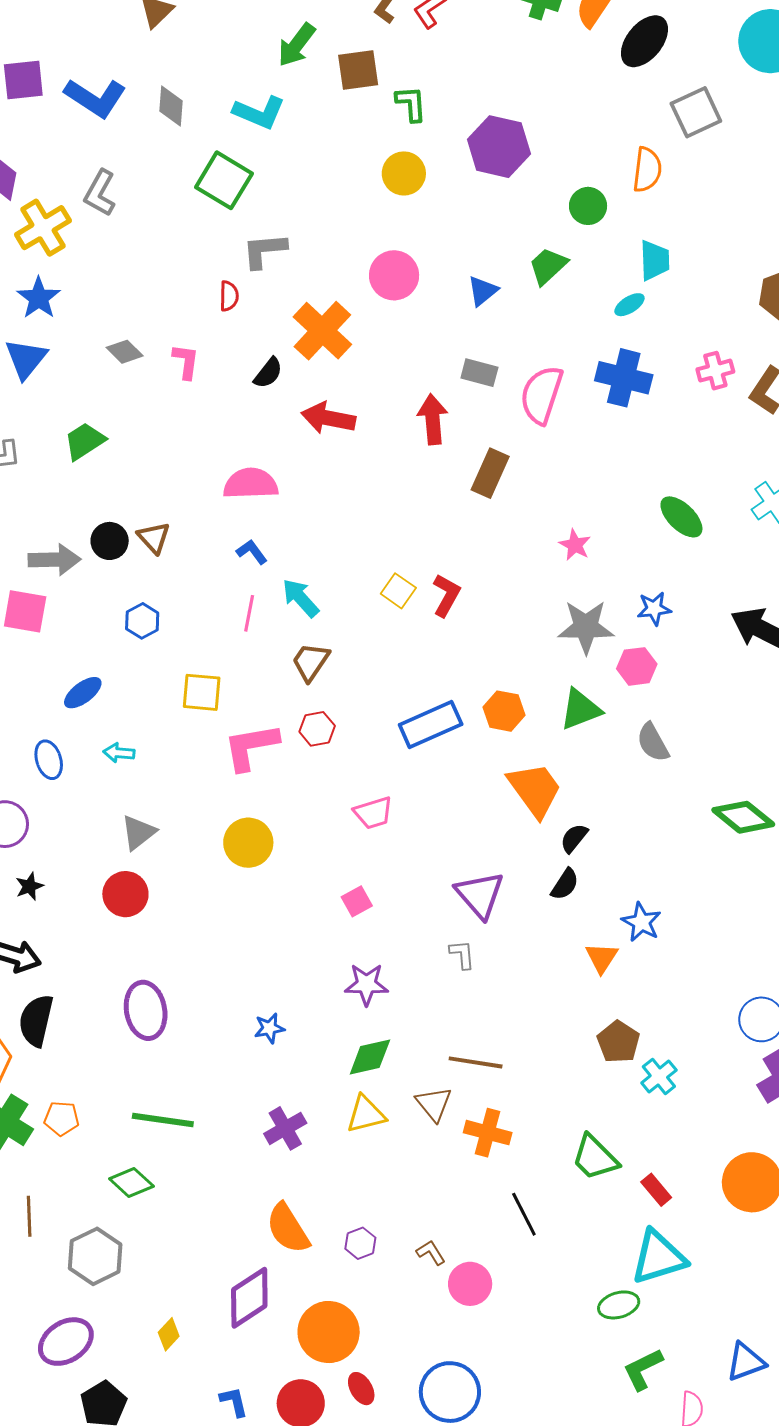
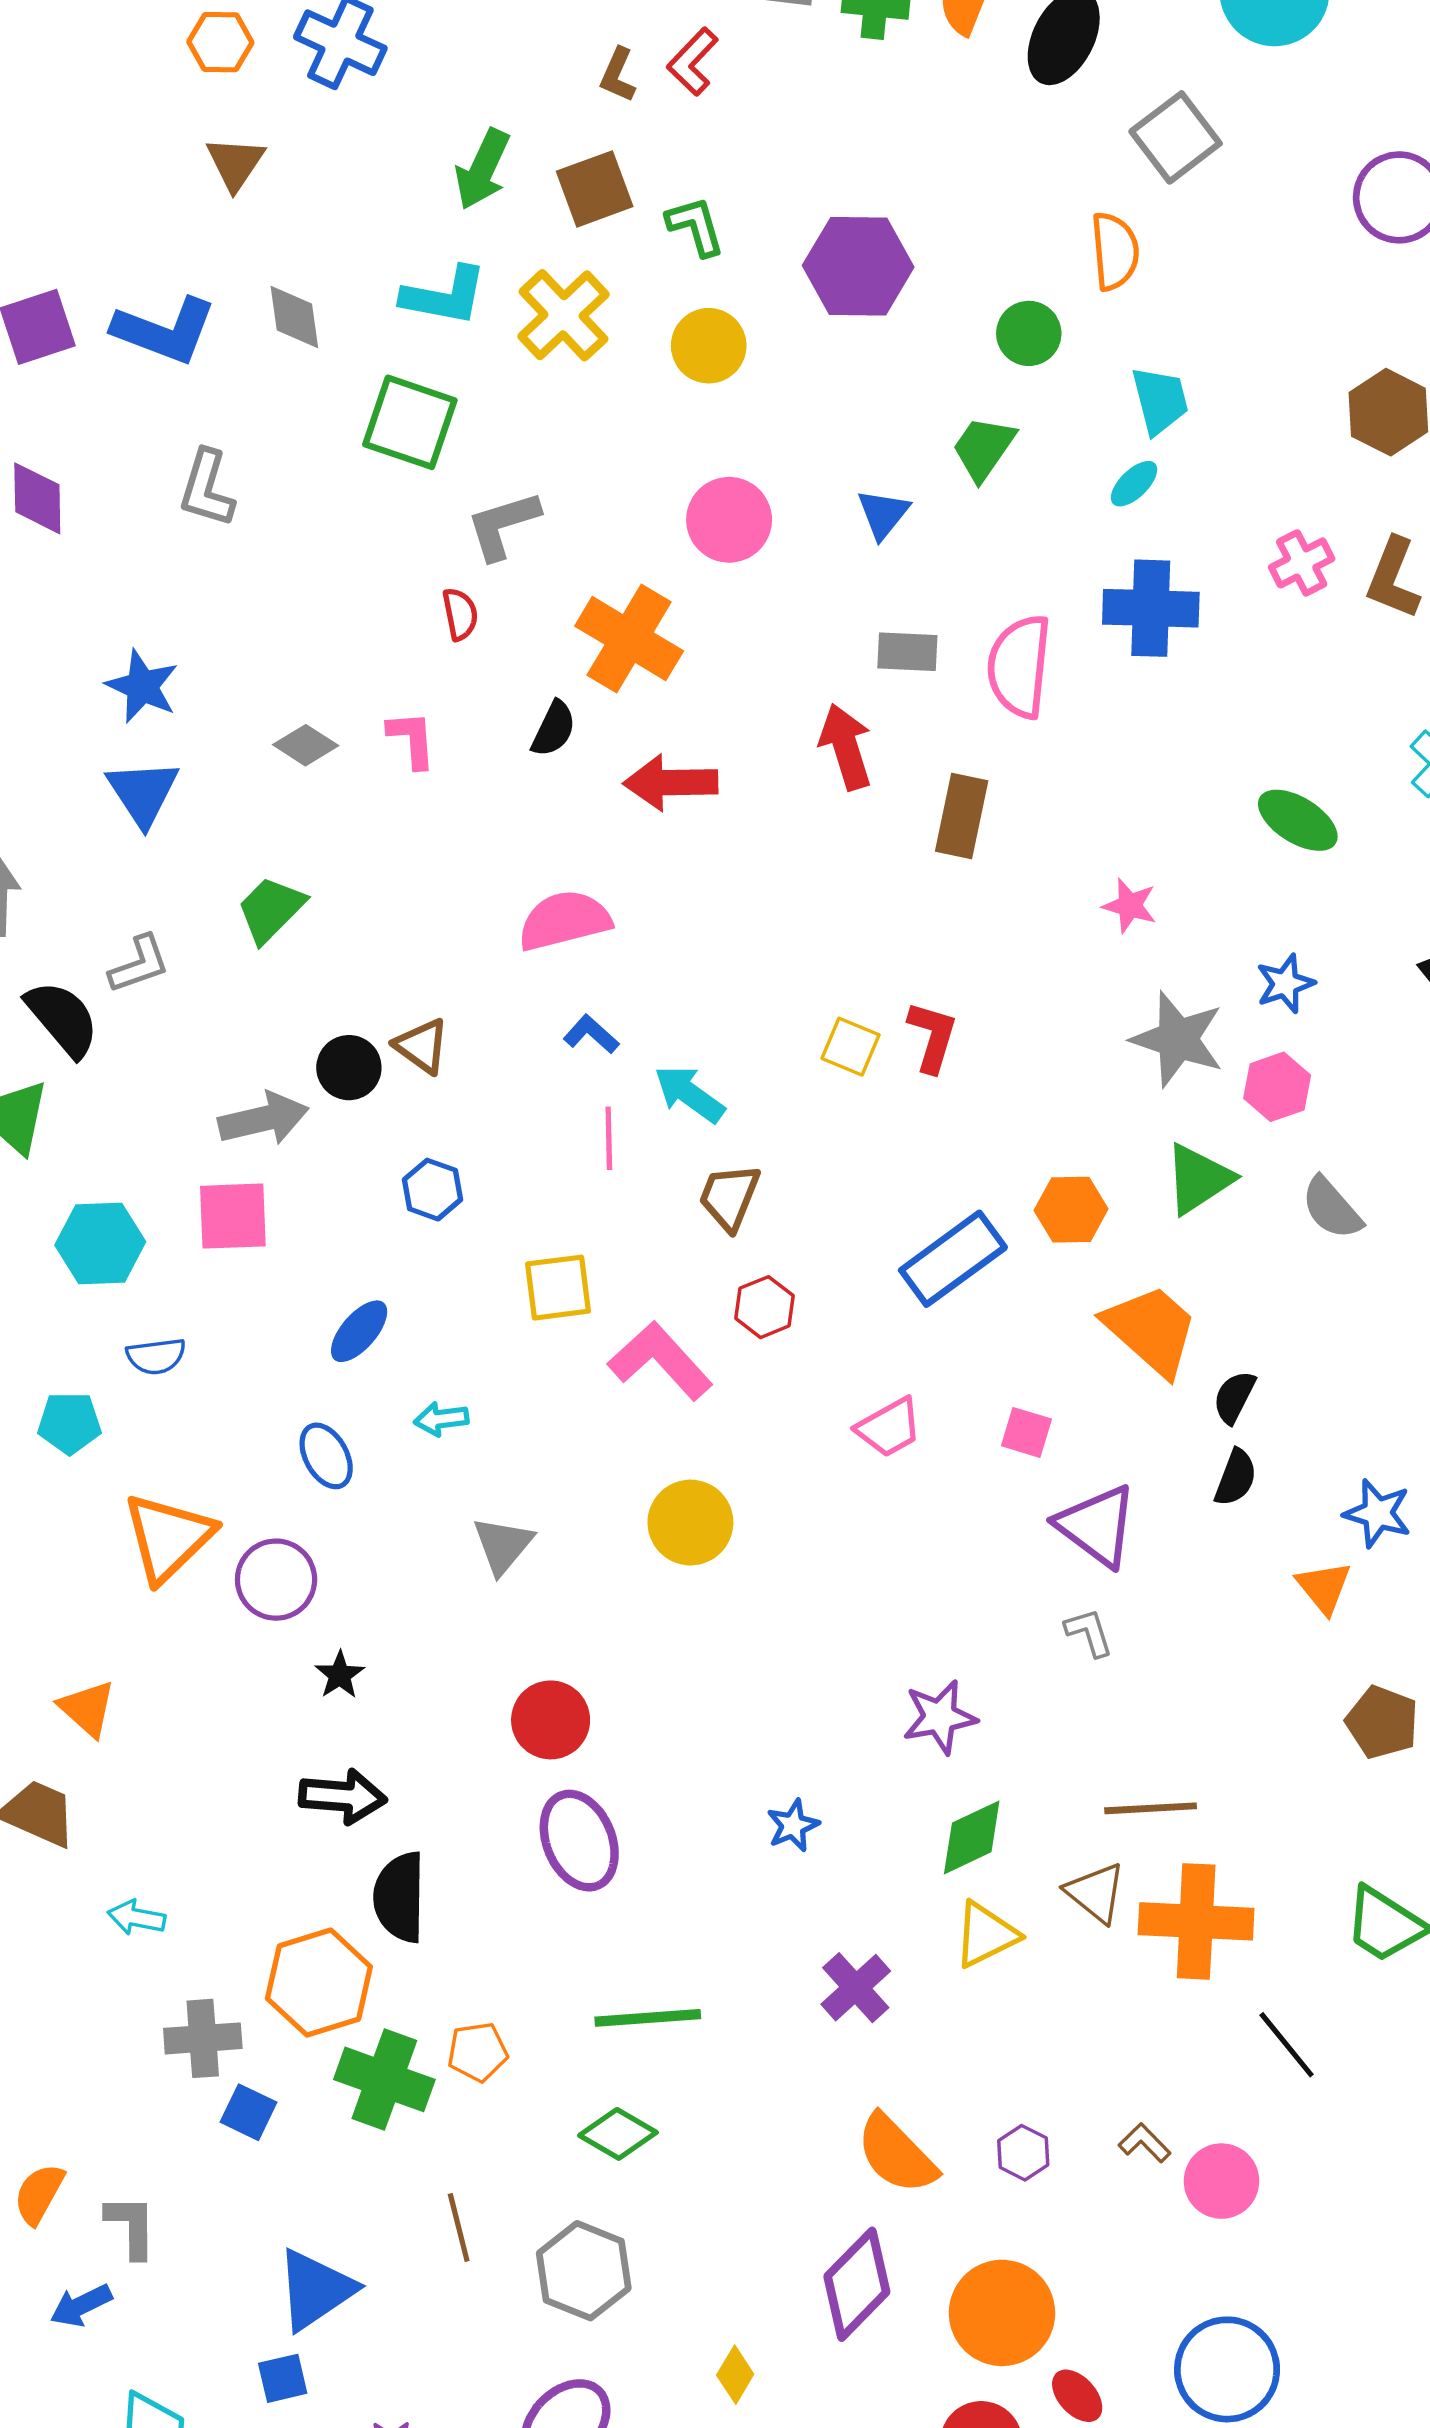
yellow cross: (43, 228) -> (563, 315), moved
gray star: (586, 627) -> (1178, 1039), turned 30
pink L-shape: (251, 747) -> (660, 1361), turned 70
red circle: (125, 894) -> (551, 1720), moved
pink square: (357, 901) -> (1026, 1432), moved, turned -32
orange cross: (488, 1133) -> (1196, 1921), size x1.4

